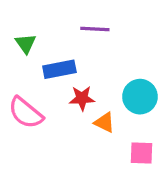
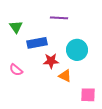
cyan circle: (140, 97) -> (77, 50), moved
pink semicircle: (26, 113) -> (16, 70), size x0.6

